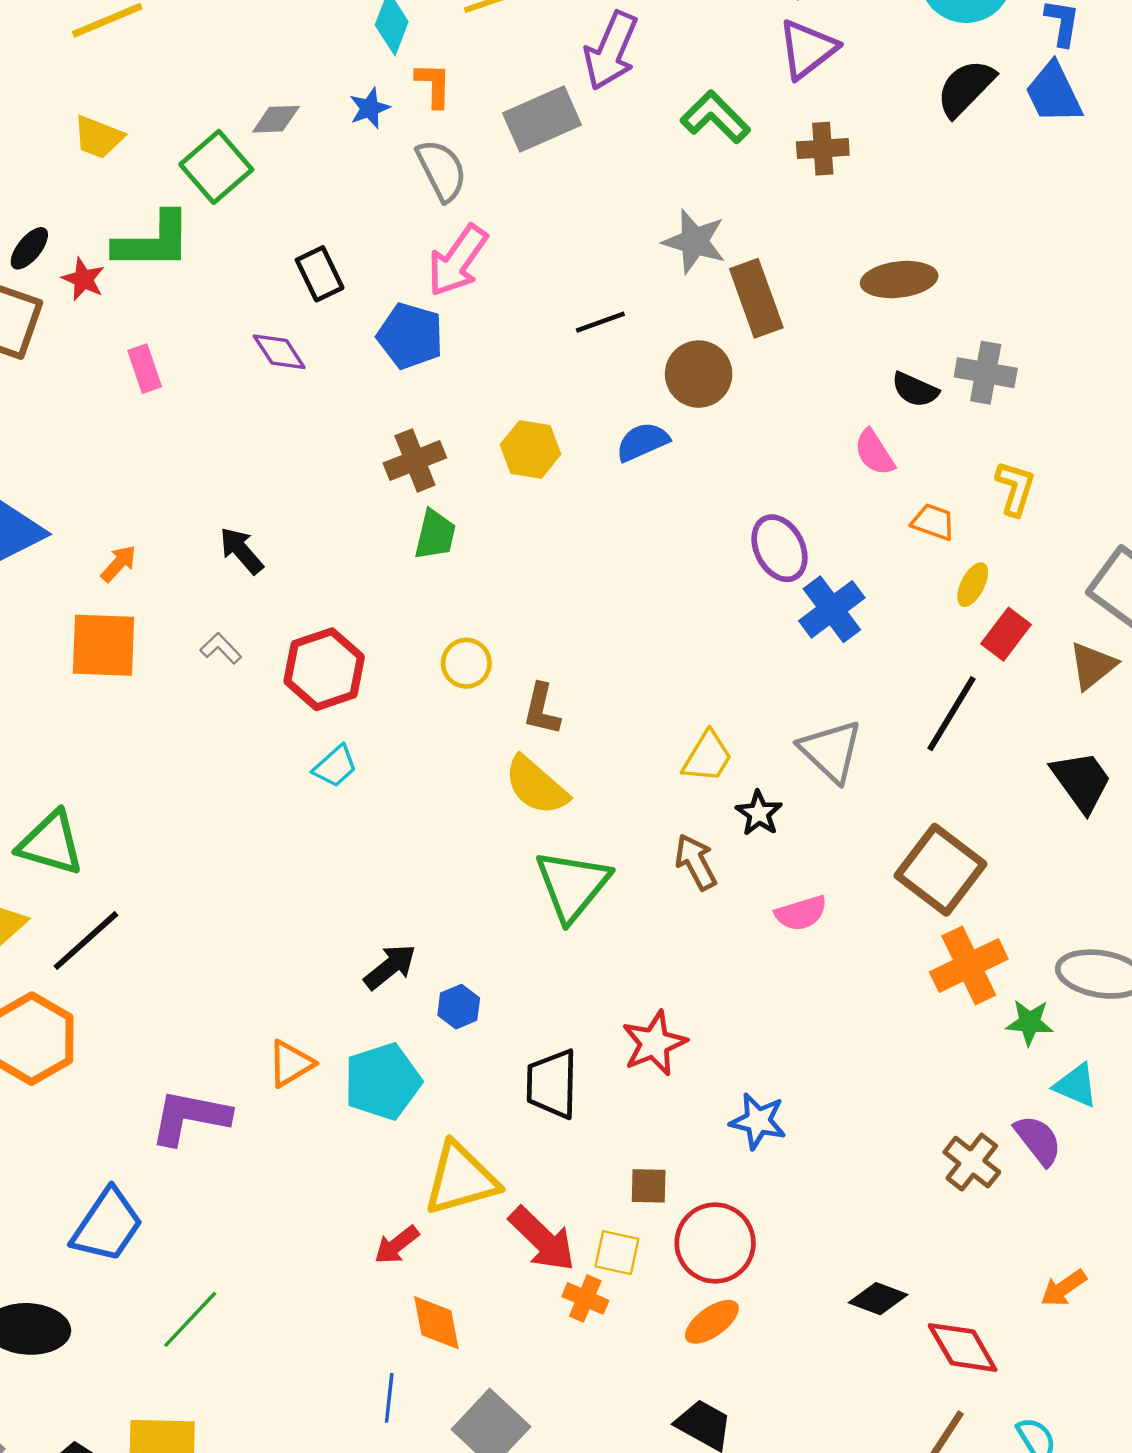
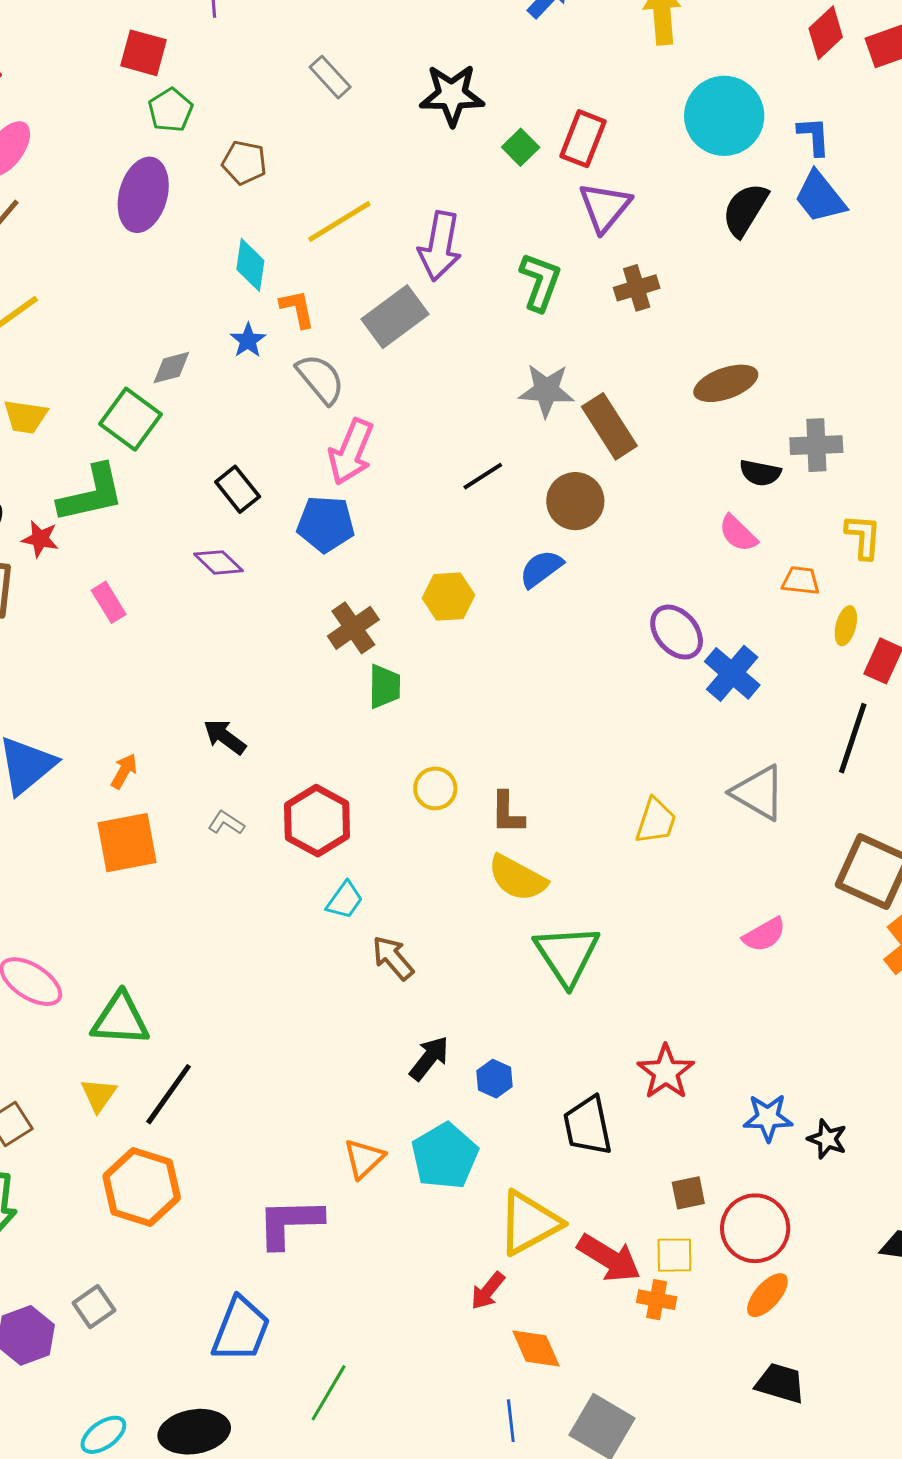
green L-shape: (715, 117) -> (540, 282), turned 78
black star: (759, 813) -> (827, 1139), moved
brown arrow: (696, 862) -> (393, 958), moved

